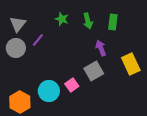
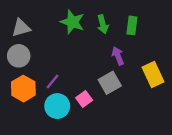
green star: (62, 19) -> (72, 22), size x1.5
gray triangle: (18, 24) -> (21, 28), turned 36
purple line: (38, 40) -> (53, 82), moved
orange hexagon: (20, 102) -> (23, 89), moved

